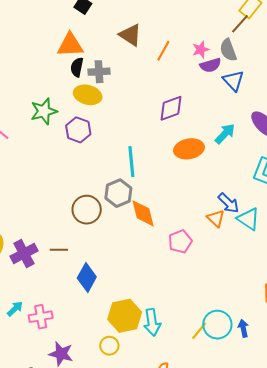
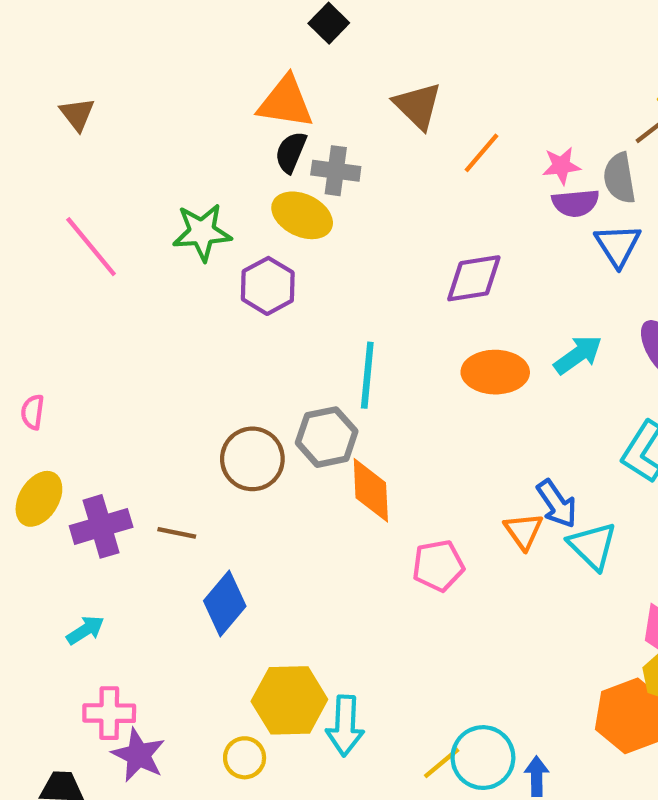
cyan arrow: (15, 309) -> (85, 630), moved
pink cross: (41, 317) -> (109, 713), moved

